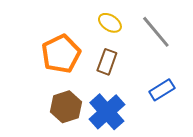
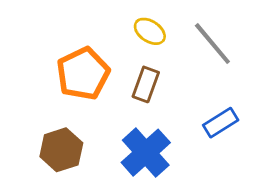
brown hexagon: (66, 107) -> (61, 150), moved

